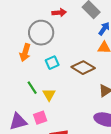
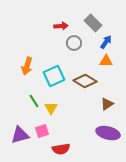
gray circle: (41, 33) -> (74, 43), moved, size x0.6
cyan square: (52, 63) -> (54, 76), size x1.5

